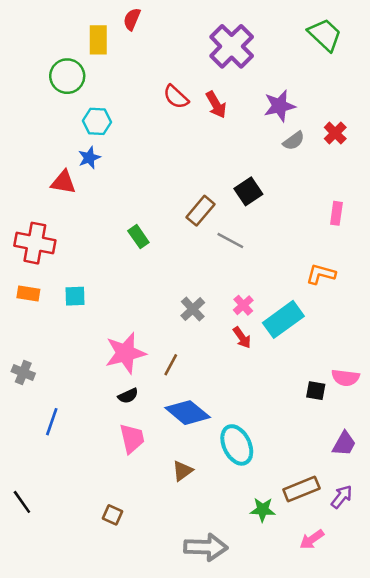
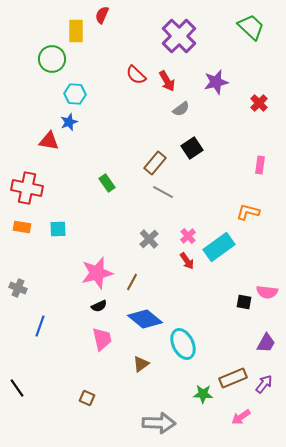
gray semicircle: (294, 141) -> (181, 109), moved
gray line: (230, 240) -> (163, 192), moved

